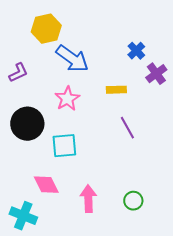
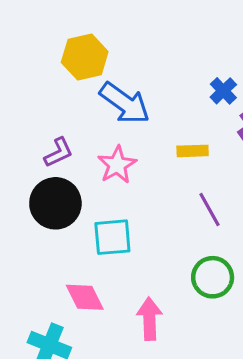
purple L-shape: (18, 73) -> (59, 152), moved
green circle: (133, 201) -> (213, 277), moved, size x1.4

